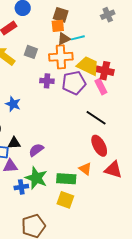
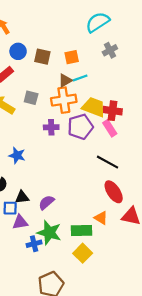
brown square: (61, 15) -> (42, 57), moved
orange square: (58, 26) -> (72, 57), moved
yellow square: (65, 200) -> (83, 253), turned 30

